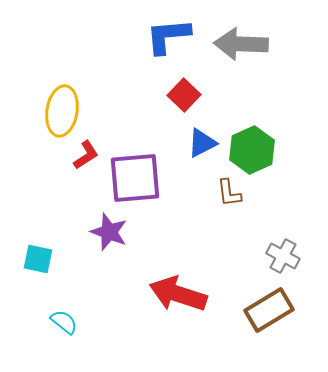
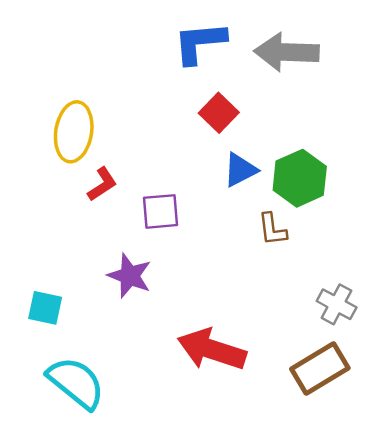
purple square: (135, 178) -> (161, 211), size x0.6
cyan semicircle: (64, 322) -> (76, 383), size x1.8

